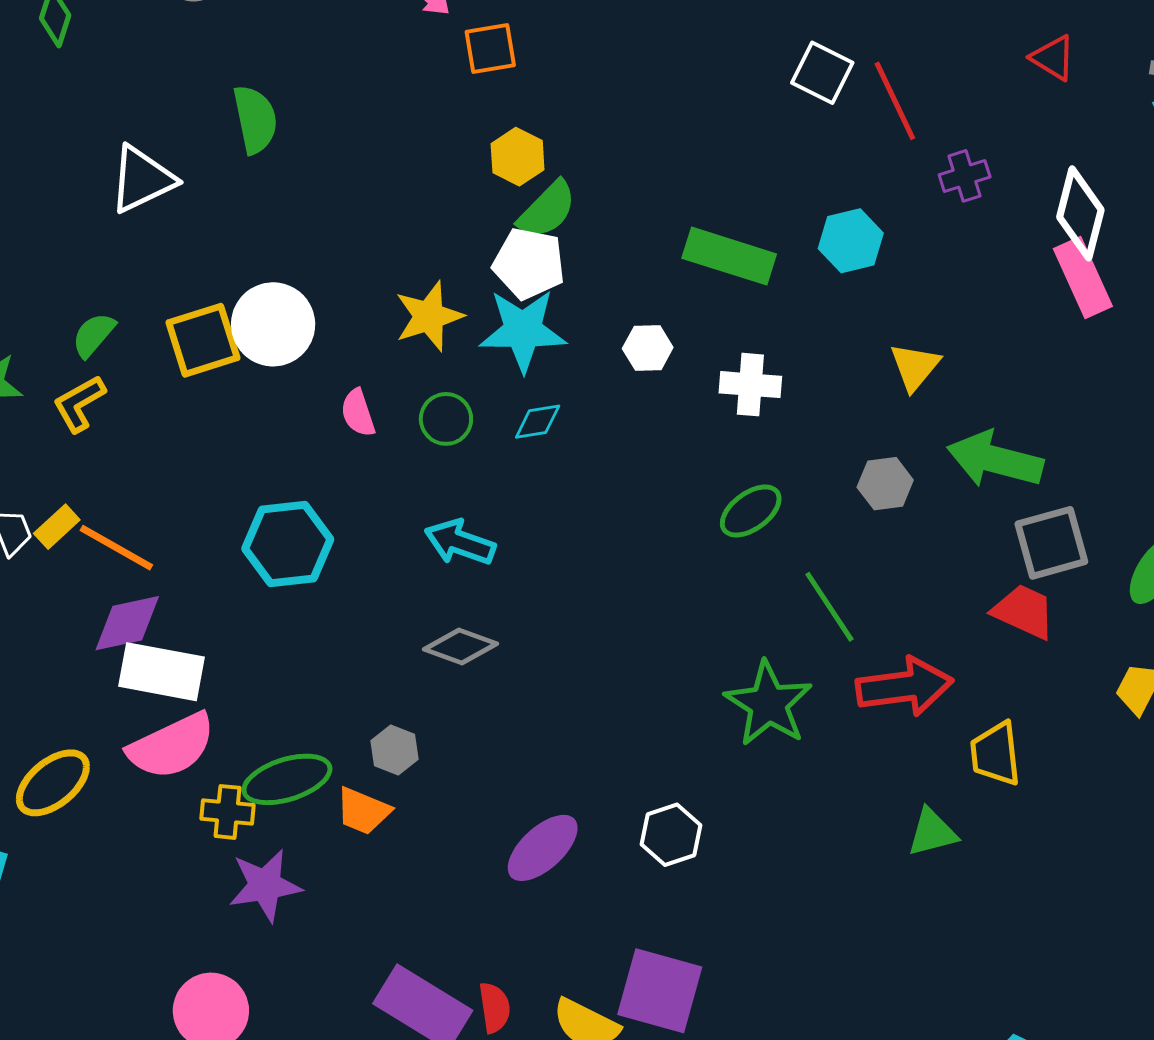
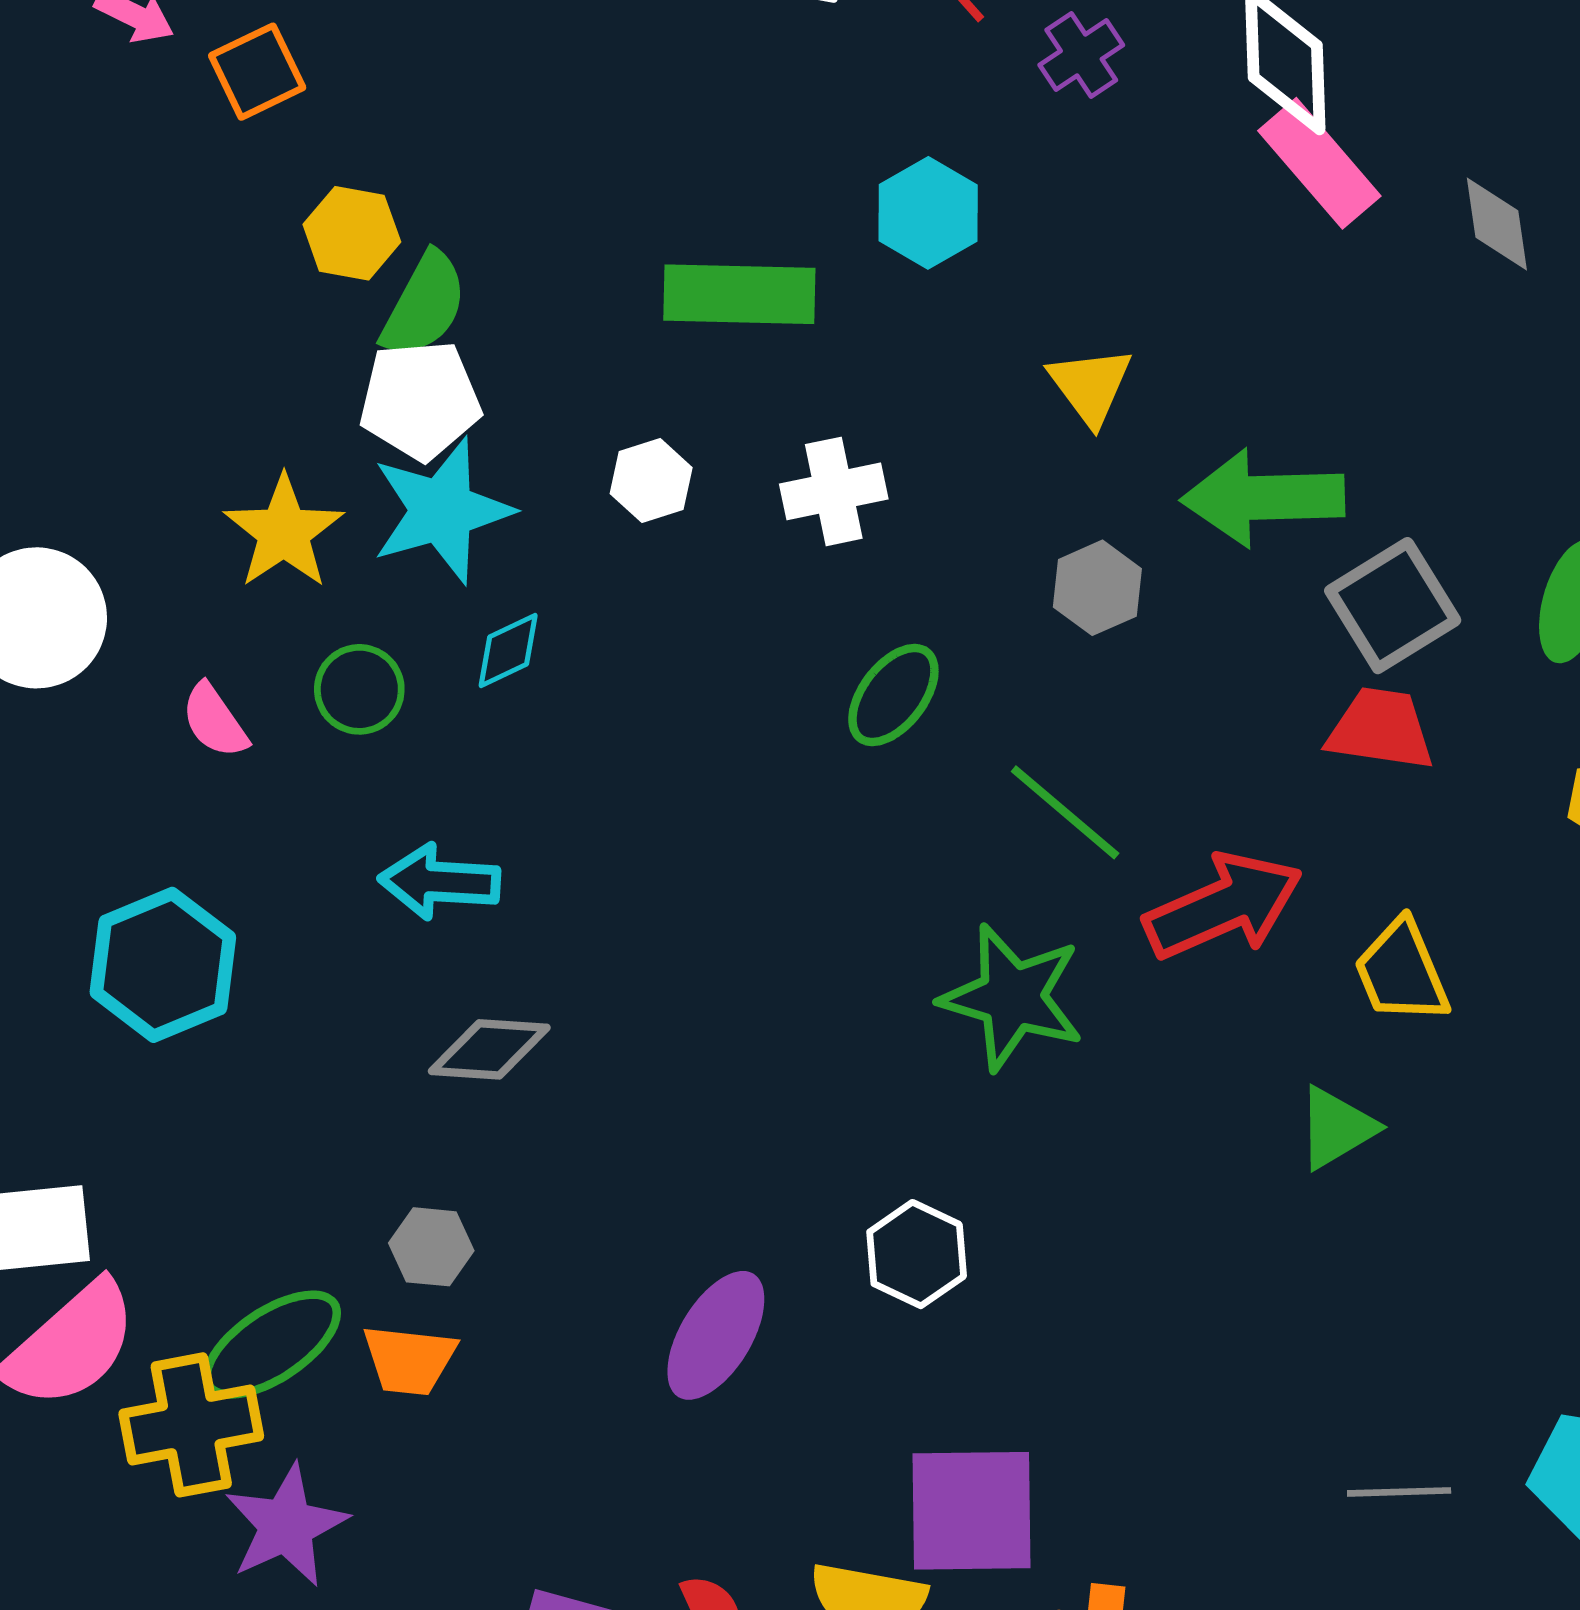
yellow cross: (227, 812) -> (191, 1425), size x1.5

